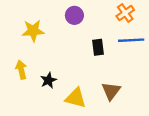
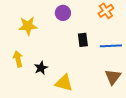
blue line: (131, 40) -> (111, 46), moved
brown triangle: (111, 91) -> (113, 77), moved

